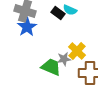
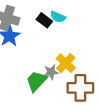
green trapezoid: (51, 67) -> (36, 81), turned -70

